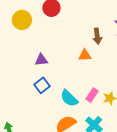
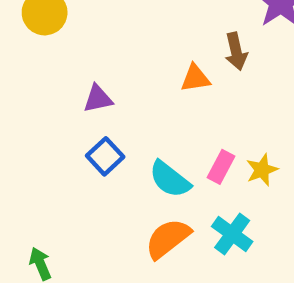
brown arrow: (97, 36) -> (236, 51), moved

